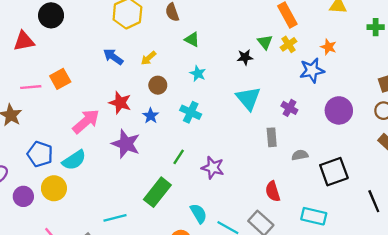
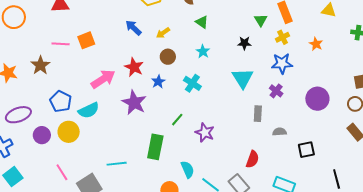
green triangle: (265, 42) -> (261, 20), moved
blue star: (312, 70) -> (282, 63), moved
black square: (334, 172) -> (306, 150), size x0.7
red semicircle: (273, 191) -> (253, 159), turned -150
green rectangle: (157, 192) -> (155, 147), turned -35

